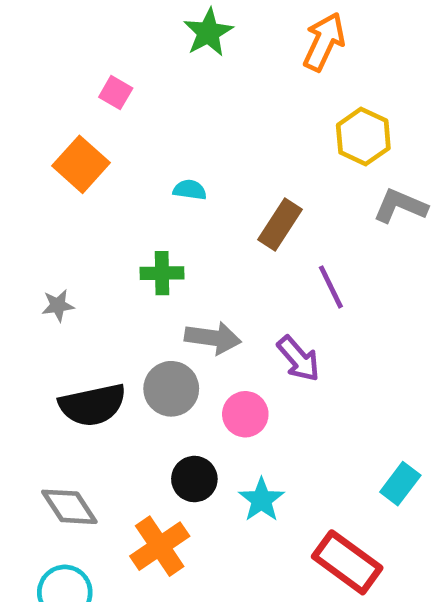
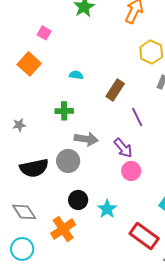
pink circle: (245, 414) -> (131, 171), moved

